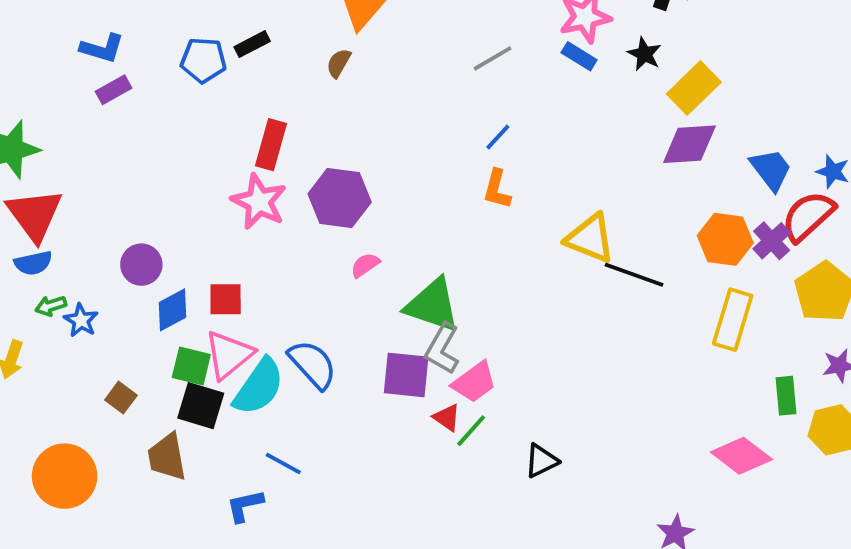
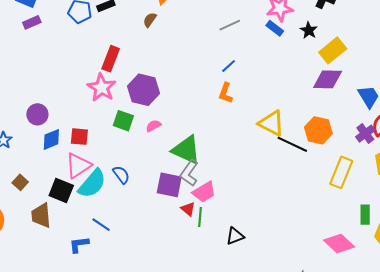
orange hexagon: (725, 239) -> (318, 130), moved
blue semicircle: (313, 364) -> (121, 175), size x0.7
green square: (191, 366) -> (123, 121), moved
green line: (471, 431) -> (200, 217), turned -42

